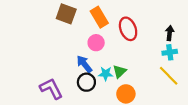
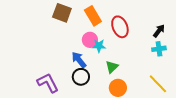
black arrow: (170, 33) -> (159, 31), turned 32
cyan star: (106, 74) -> (99, 46), moved
yellow line: (169, 76) -> (158, 84), moved

